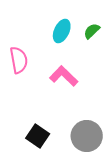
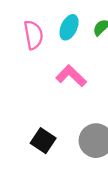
pink semicircle: (19, 60) -> (33, 35), moved

